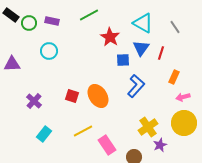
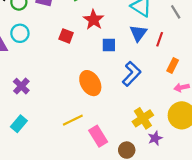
red star: (110, 37) -> (94, 20), moved
cyan circle: (49, 51) -> (20, 33), moved
blue square: (123, 60) -> (109, 45), moved
red square: (72, 96) -> (66, 36), moved
cyan rectangle: (44, 134) -> (19, 124), moved

